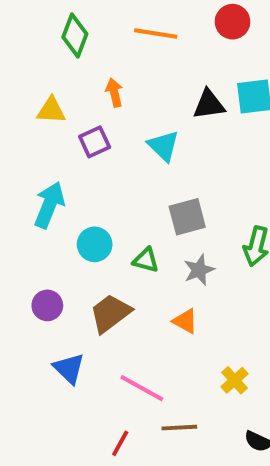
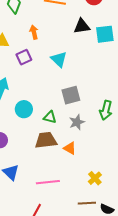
black triangle: (209, 104) -> (82, 26), moved
brown trapezoid: (110, 313) -> (46, 140), moved, turned 30
pink line: (142, 388) -> (48, 182), turned -35
brown line: (179, 428) -> (87, 203), moved

